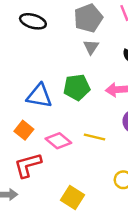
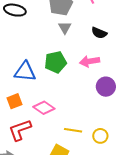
orange square: (24, 130) -> (14, 101), turned 35
yellow line: (95, 137) -> (73, 130), moved

